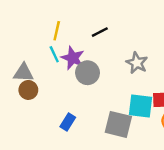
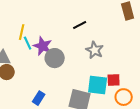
yellow line: (57, 31) -> (22, 32), moved
black line: (100, 32) -> (80, 25), moved

